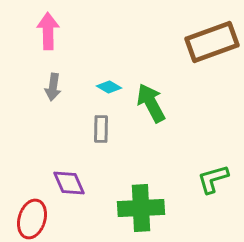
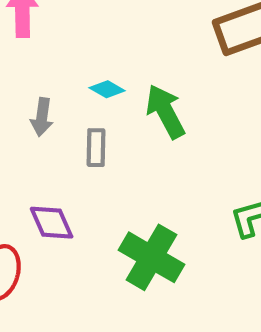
gray arrow: (53, 87) -> (42, 117), moved
green cross: (141, 208) -> (152, 257), turned 33

